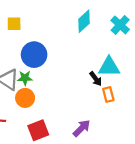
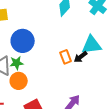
black arrow: (96, 79) -> (81, 57), turned 96
orange rectangle: (108, 94) -> (66, 57), moved

